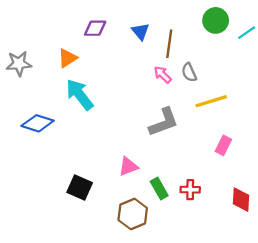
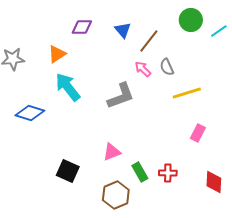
brown line: (169, 44) -> (149, 41), turned 30
gray L-shape: (164, 122) -> (121, 96), moved

